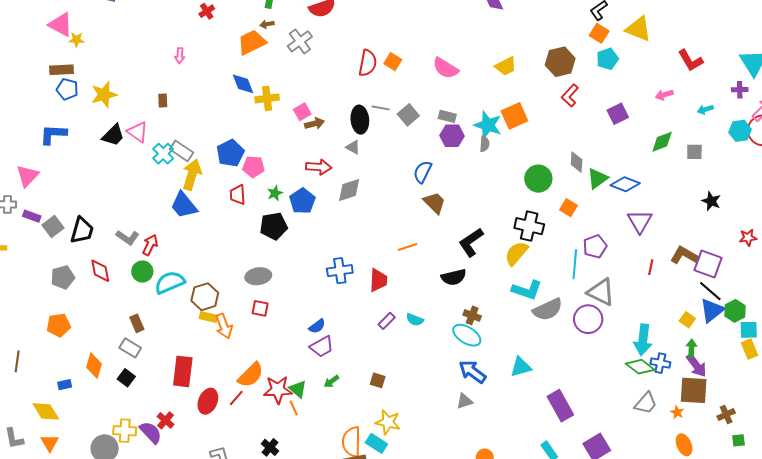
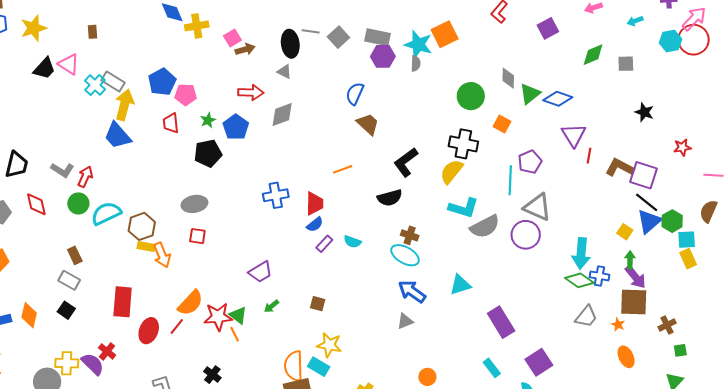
gray rectangle: (447, 116) -> (377, 37), size x1.4
red line: (651, 267) -> (589, 156), moved
blue semicircle: (317, 326) -> (315, 225), moved
orange diamond: (94, 366) -> (29, 315), moved

